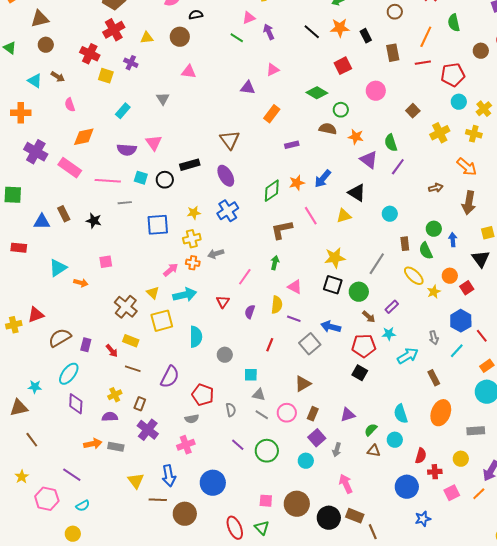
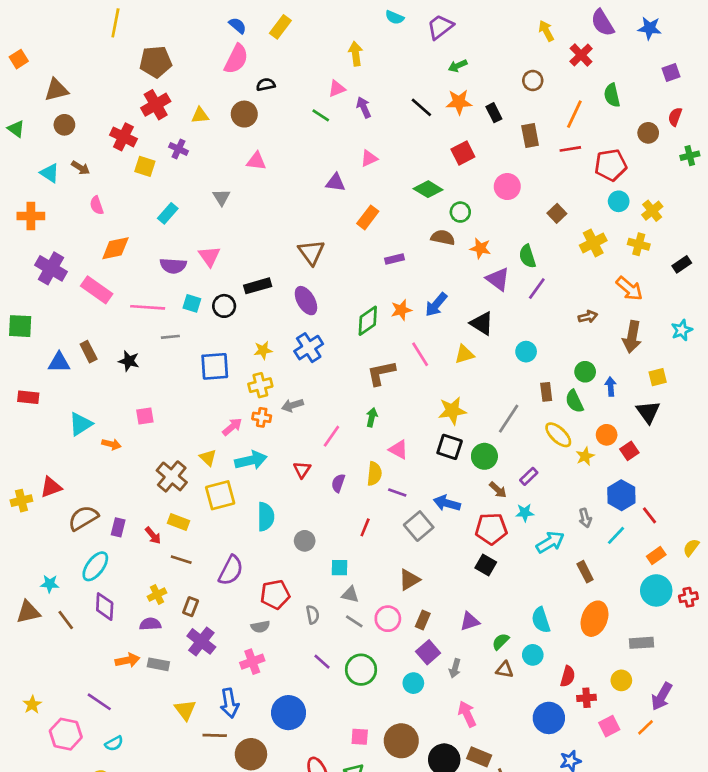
red pentagon: (203, 395) -> (275, 595), turned -30
brown line: (32, 440) -> (66, 620), moved

